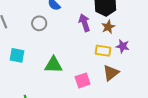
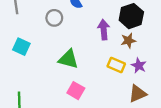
green triangle: (53, 65) -> (68, 59), moved
brown triangle: (111, 73) -> (138, 94), moved
pink square: (83, 80) -> (76, 91), moved, turned 35

